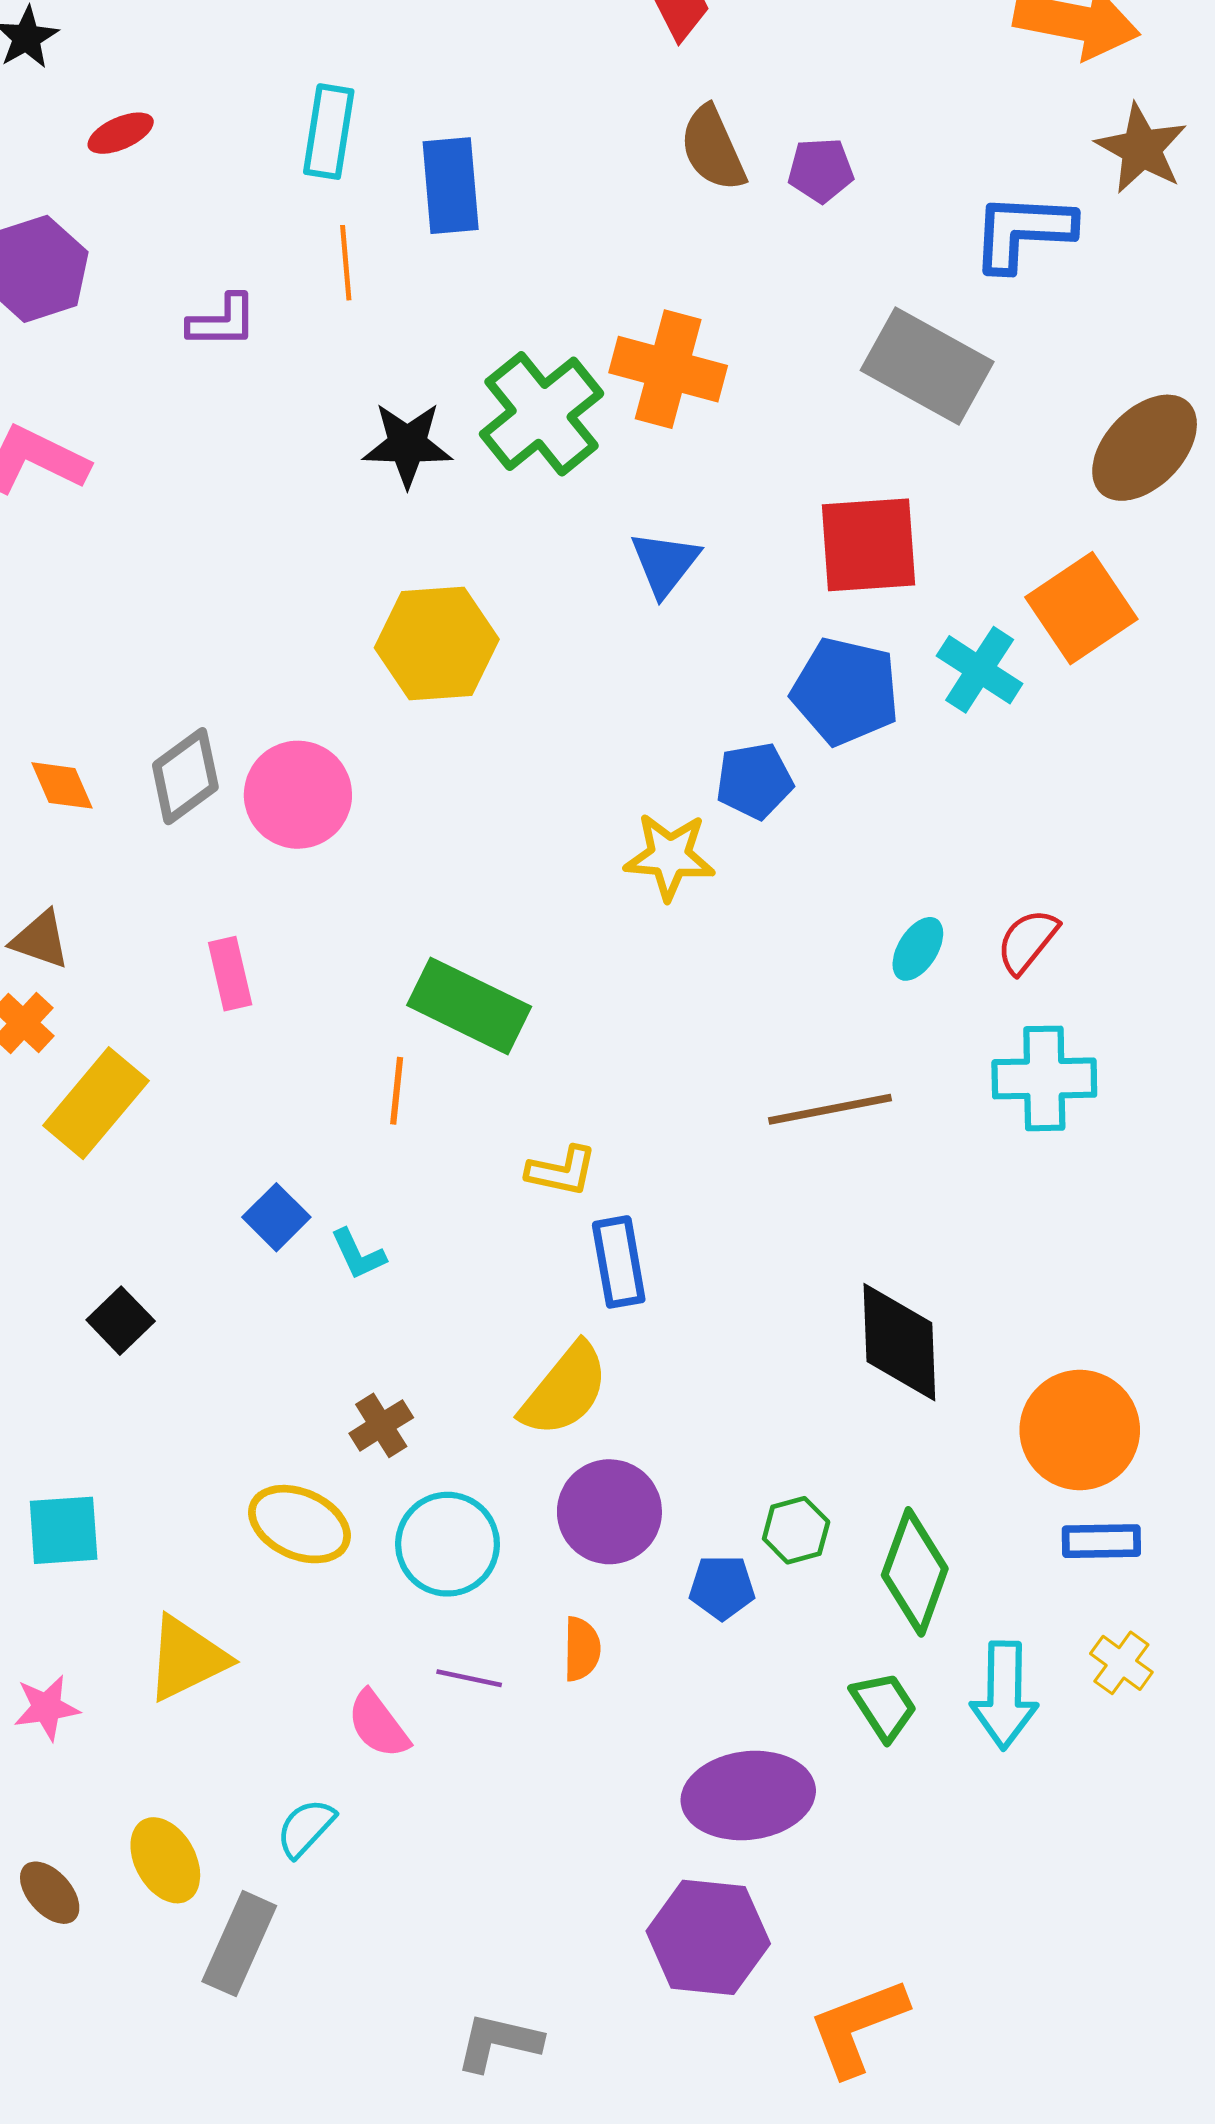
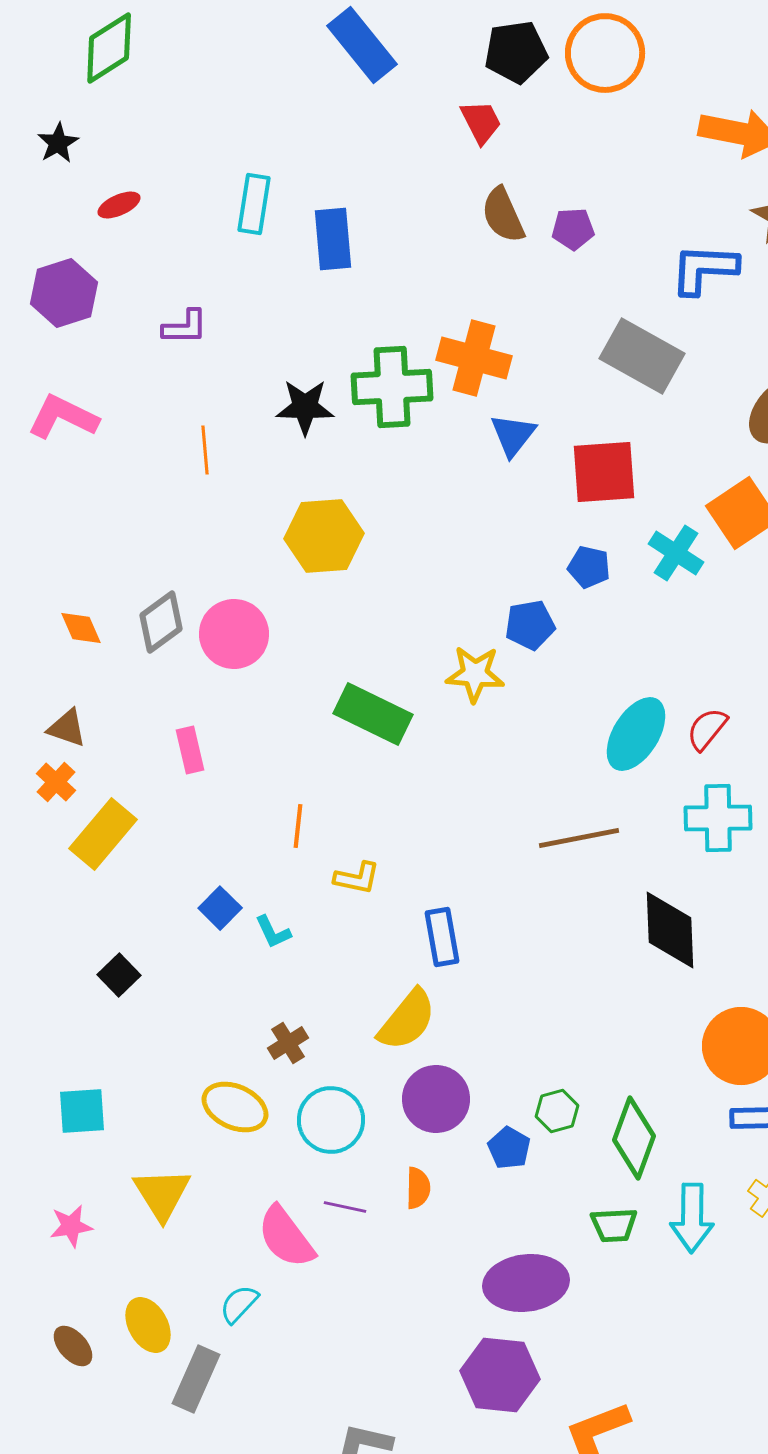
orange line: (346, 263) -> (205, 450), moved
green cross: (542, 414) -> (392, 387), turned 36
blue triangle: (665, 563) -> (513, 435), moved
blue pentagon: (845, 691) -> (589, 567), size x0.6
cyan ellipse: (918, 949) -> (636, 734), size x1.8
green rectangle: (469, 1006) -> (373, 714), moved
yellow L-shape: (562, 1171) -> (357, 878), moved
black diamond: (899, 1342) -> (670, 930), moved
blue pentagon: (722, 1587) -> (509, 1148), turned 30
yellow triangle: (187, 1658) -> (162, 1194), turned -36
green trapezoid: (884, 1706) -> (614, 1225), turned 120
pink semicircle: (378, 1725) -> (286, 1237), size x1.4

